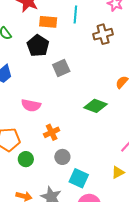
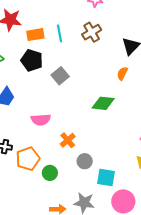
cyan line: (75, 14) -> (60, 33), moved

